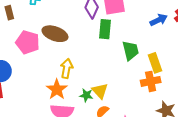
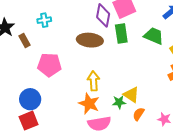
brown ellipse: (55, 34) -> (90, 40), moved
green trapezoid: (130, 51) -> (154, 36), moved, turned -40

